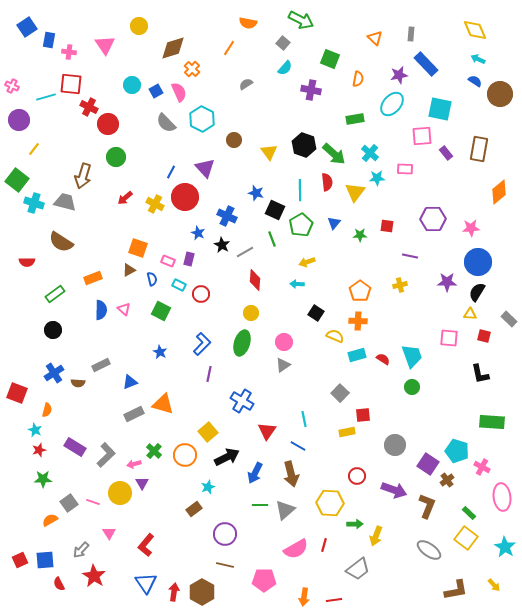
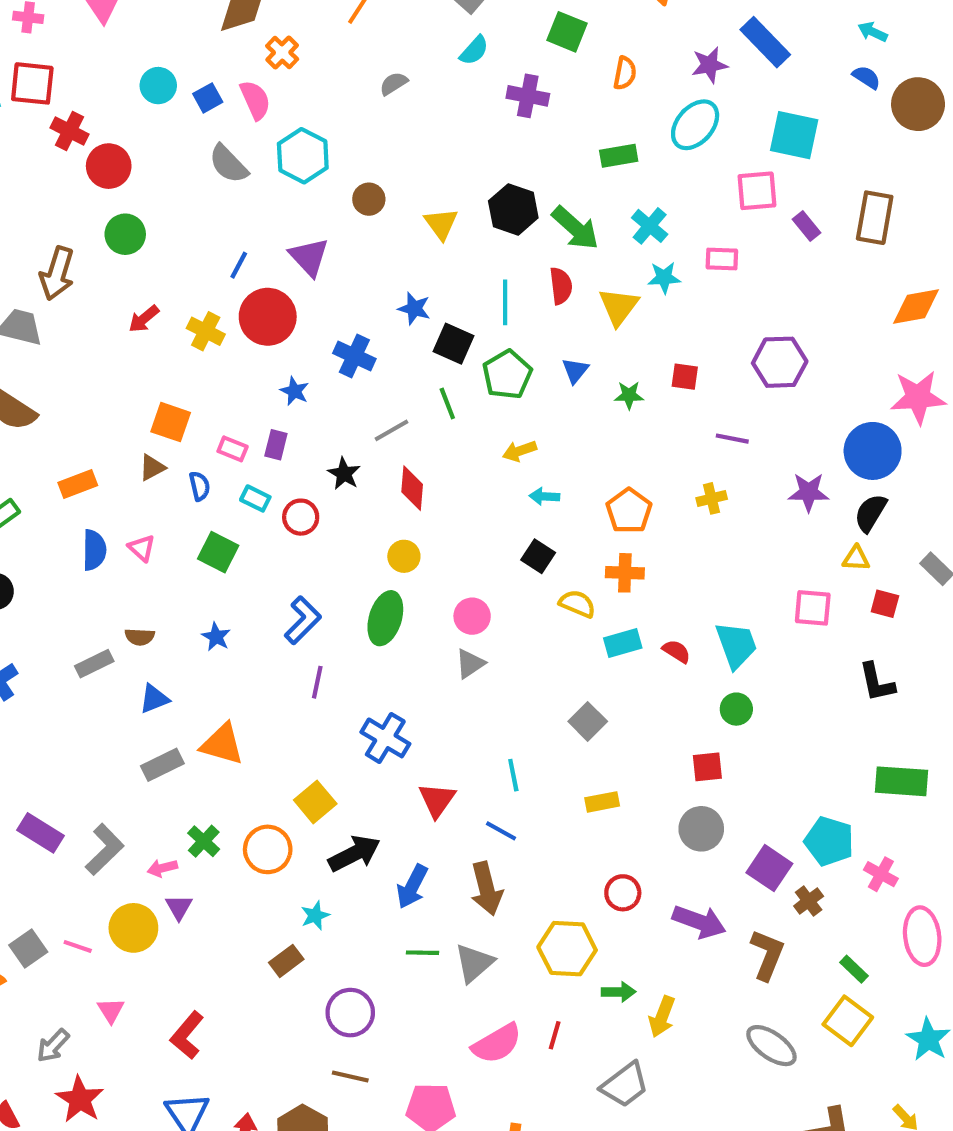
orange diamond: (499, 192) -> (916, 306), turned 30
pink star: (471, 228) -> (918, 397), moved, size x1.5
black star: (222, 245) -> (344, 474), moved
cyan arrow: (297, 284) -> (544, 496), moved
brown semicircle: (78, 383) -> (140, 637), moved
red square: (363, 415) -> (707, 767), moved

